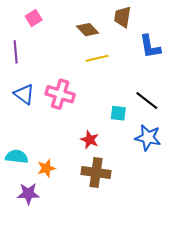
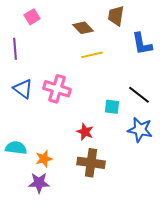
purple star: (28, 194) -> (39, 183), moved

